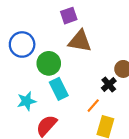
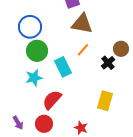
green circle: (49, 63) -> (37, 51), moved
orange line: (93, 106) -> (83, 50), moved

